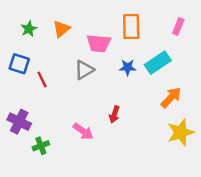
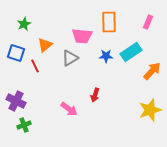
orange triangle: (61, 29) -> (45, 45), moved
orange arrow: (171, 98) -> (152, 71), moved
green cross: (41, 146) -> (24, 125), moved

